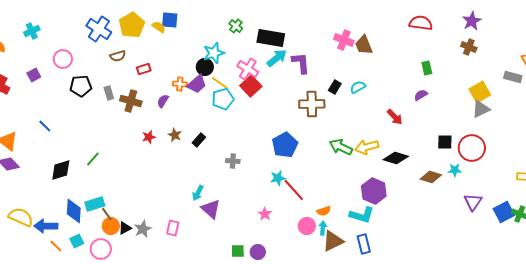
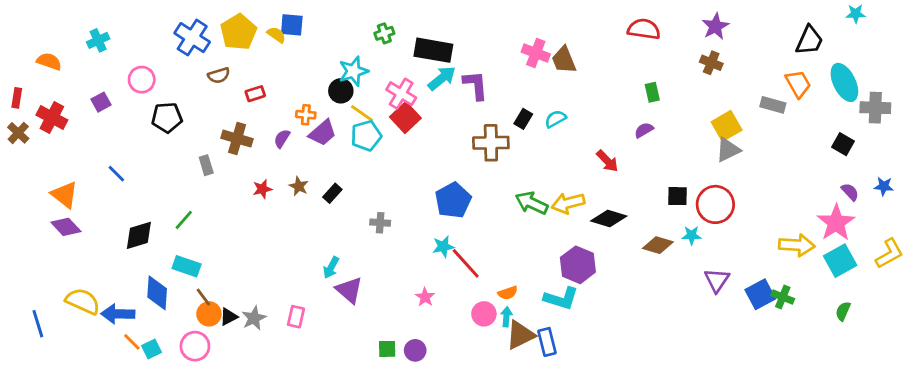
green cross: (236, 26) -> (384, 33), turned 32
purple trapezoid: (197, 84) -> (323, 133), moved
gray rectangle: (109, 93) -> (206, 165), moved
cyan rectangle: (95, 204) -> (187, 266), moved, turned 36
cyan square: (77, 241) -> (151, 349), moved
blue rectangle: (364, 244) -> (547, 342), moved

